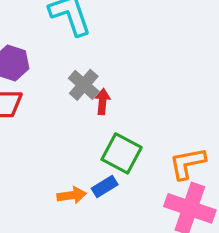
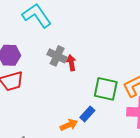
green square: (122, 153) -> (106, 89), moved

